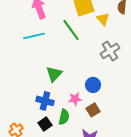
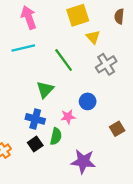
yellow triangle: (103, 19) -> (93, 37), moved
green line: (71, 30) -> (64, 60), moved
brown square: (93, 110) -> (117, 129), moved

